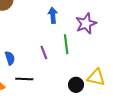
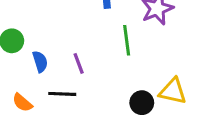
purple line: (44, 52) -> (79, 63), moved

